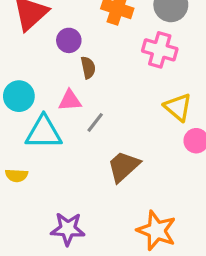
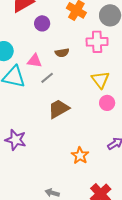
pink cross: (160, 50) -> (97, 42), turned -30
brown semicircle: (88, 68) -> (62, 53), moved, turned 80
orange star: (157, 231) -> (80, 155), moved, size x0.7

